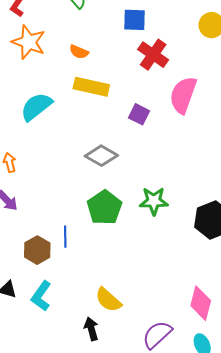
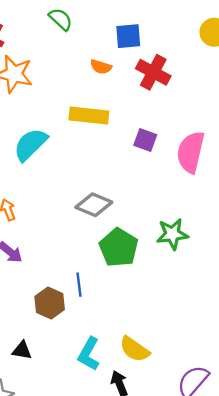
orange semicircle: (79, 52) -> (101, 67), moved
pink semicircle: (183, 95) -> (191, 152), moved
gray diamond: (101, 156) -> (94, 205), moved
cyan L-shape: (41, 296) -> (89, 354), moved

